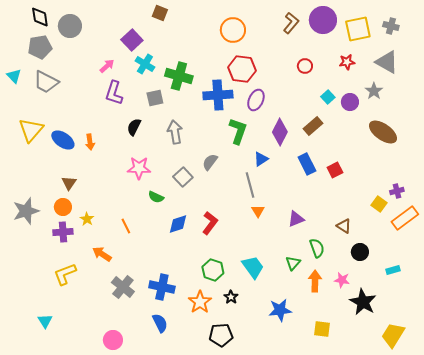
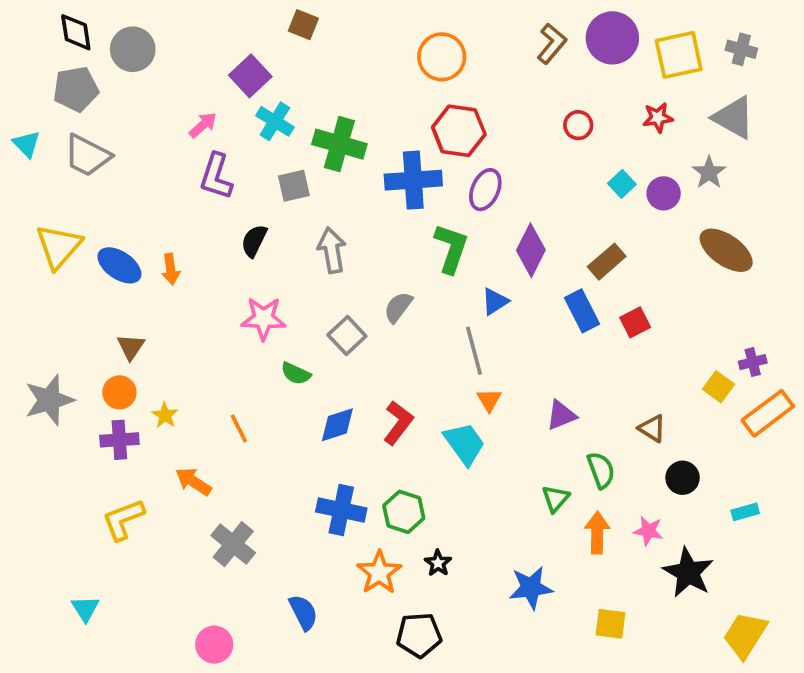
brown rectangle: (313, 126) -> (607, 262), moved
cyan trapezoid: (253, 267) -> (464, 444), moved
blue cross: (162, 287) -> (341, 510), moved

